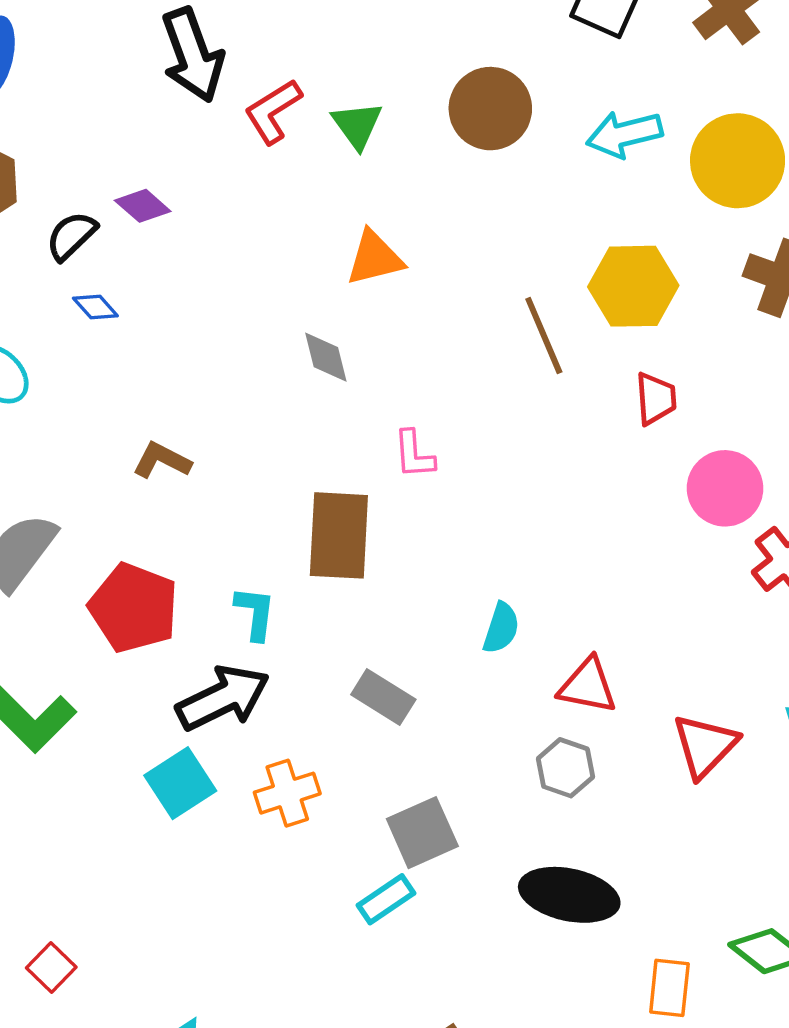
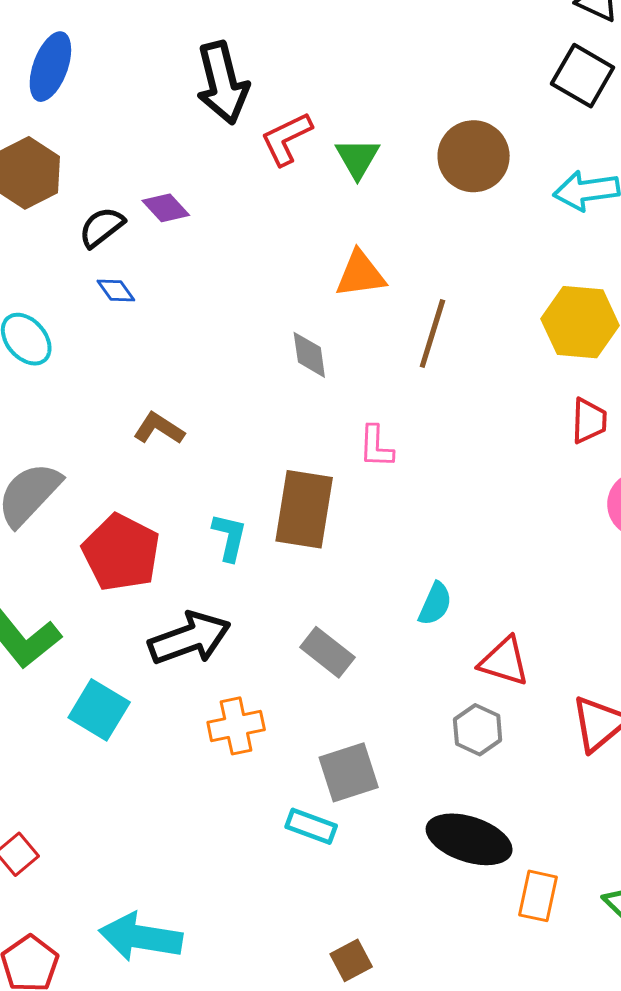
brown line: (544, 335) -> (432, 334), moved, turned 34
cyan L-shape: (255, 613) -> (229, 537), moved
cyan square: (180, 783) -> (99, 710), moved, turned -32
cyan rectangle: (386, 899) -> (311, 826), turned 48
orange rectangle: (669, 988) -> (538, 896), moved

